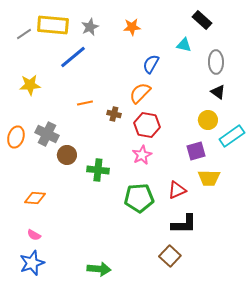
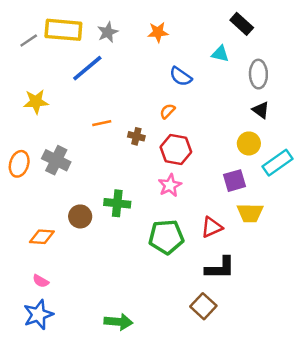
blue semicircle: (151, 64) -> (181, 76), turned -84
orange semicircle: (140, 93) -> (167, 111), size x0.6
brown circle: (67, 155) -> (80, 216), moved

